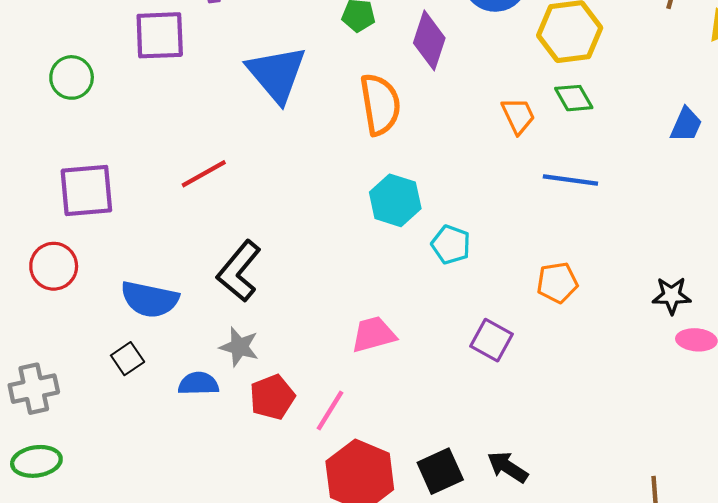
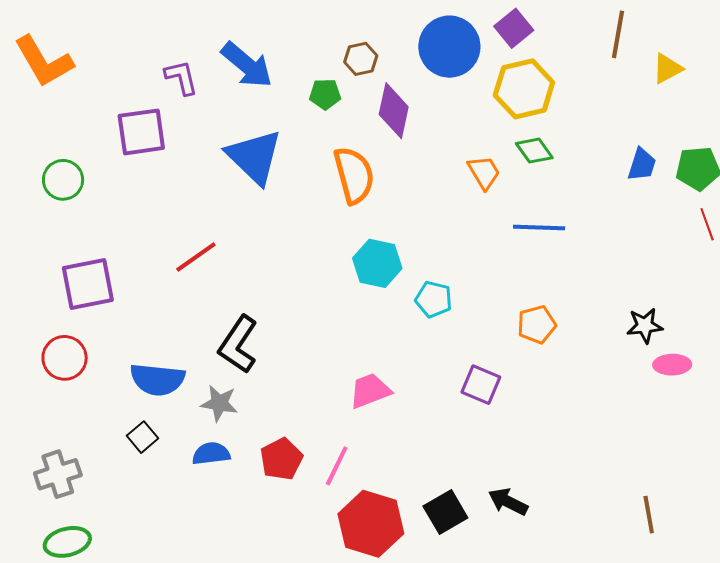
gray star: (239, 347) -> (219, 403), moved

